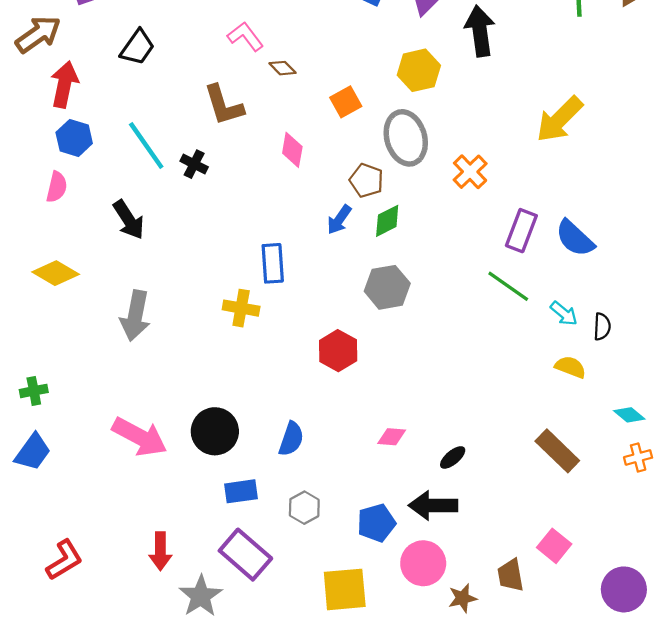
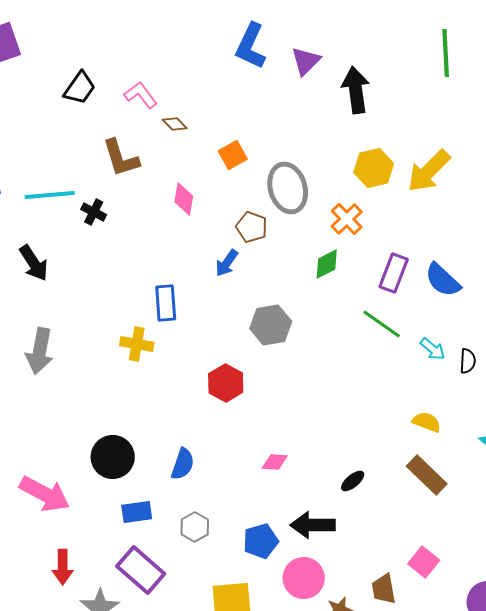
black trapezoid: (137, 47) -> (80, 88), moved
yellow hexagon: (419, 70) -> (374, 168), moved
cyan line: (146, 146) -> (50, 195), turned -60
green diamond: (387, 221) -> (327, 264), moved
yellow semicircle: (570, 367) -> (427, 422), moved
pink arrow: (140, 437) -> (45, 494), moved
black ellipse: (453, 457) -> (353, 481), moved

